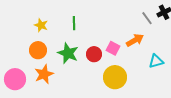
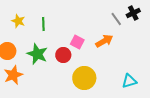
yellow star: (41, 25) -> (18, 21), moved
pink square: (113, 48) -> (77, 42), moved
cyan triangle: (156, 61) -> (129, 81), moved

